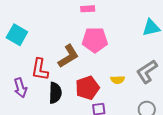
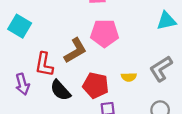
red pentagon: (87, 88) -> (96, 85), turned 30
black semicircle: (55, 93) -> (60, 90), turned 135

